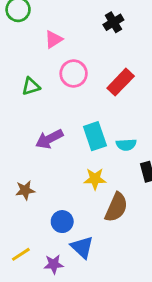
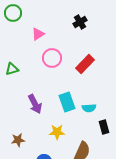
green triangle: (31, 86) -> (12, 69), moved
purple arrow: (49, 139) -> (35, 104), turned -90
yellow star: (95, 179) -> (57, 132), moved

